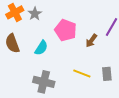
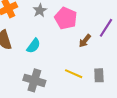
gray star: (35, 14) -> (40, 10), moved
pink pentagon: (66, 30) -> (66, 18), moved

